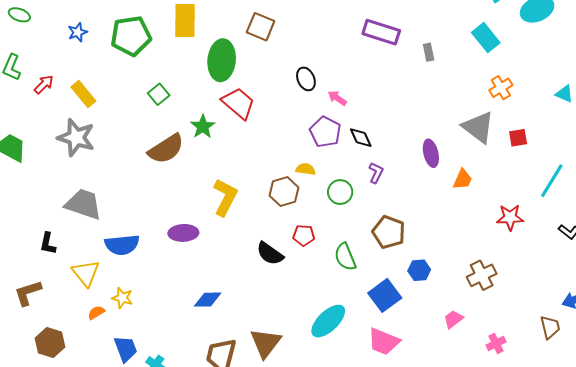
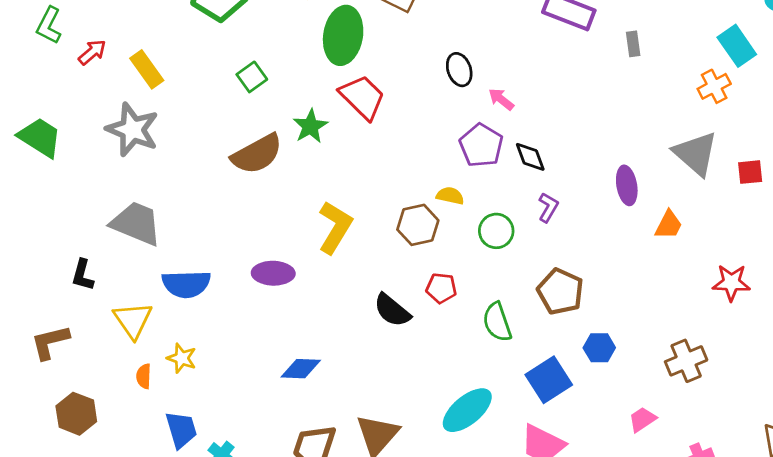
cyan rectangle: (486, 38) -> (737, 46), moved
orange cross: (501, 88) -> (714, 86), moved
orange semicircle: (96, 313) -> (144, 376), turned -60

